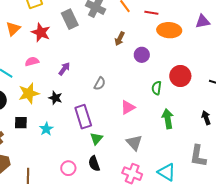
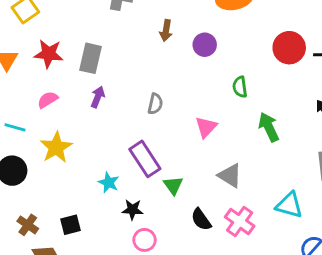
gray rectangle: (70, 19) -> (91, 58), moved, turned 54
red circle: (180, 76) -> (289, 48), moved
black star: (55, 98) -> (132, 210), moved
black square: (21, 123) -> (70, 225), moved
cyan star: (46, 129) -> (109, 183), moved
black semicircle: (94, 163) -> (201, 219), moved
pink cross: (132, 174) -> (240, 221), turned 30

